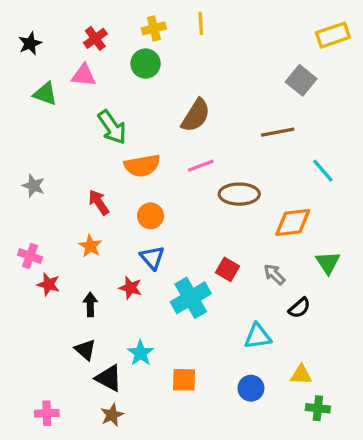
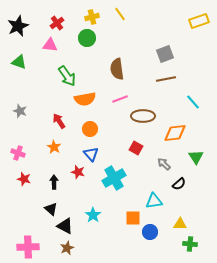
yellow line: (201, 23) -> (120, 14), turned -32
black star: (30, 43) -> (18, 26), size x1.5
gray square: (301, 80) -> (165, 54), moved, turned 30
green triangle: (45, 94) -> (19, 62), moved
brown semicircle: (196, 115) -> (117, 69), turned 140
red square: (228, 269) -> (136, 148), moved
red star: (48, 284) -> (24, 179), moved
cyan star: (141, 353) -> (93, 215), moved
orange square: (184, 380) -> (133, 218), moved
pink cross: (47, 413) -> (28, 247), size x1.5

